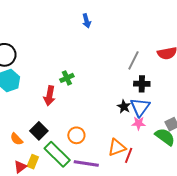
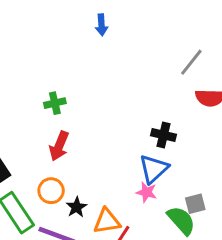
gray line: (134, 60) -> (191, 62), moved
red arrow: (50, 96) -> (59, 146), moved
black star: (124, 107) -> (77, 207), moved

